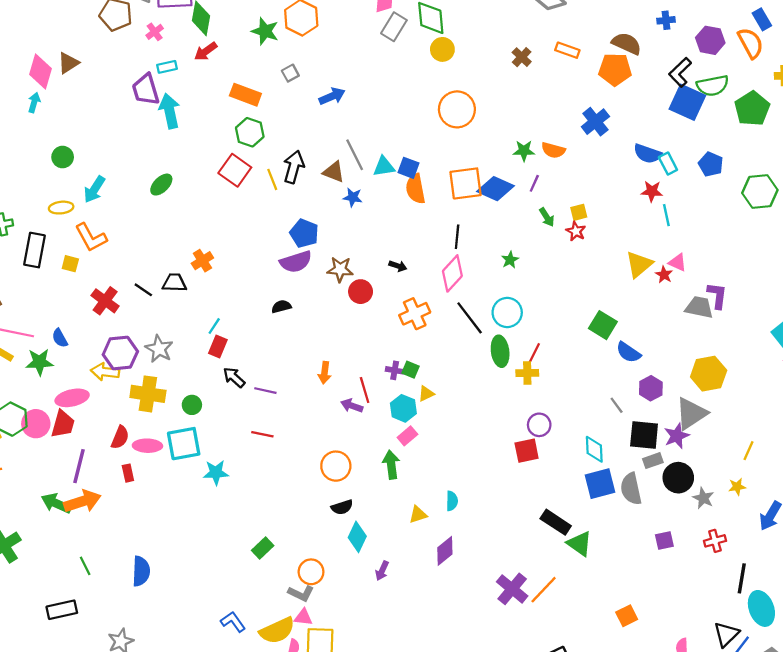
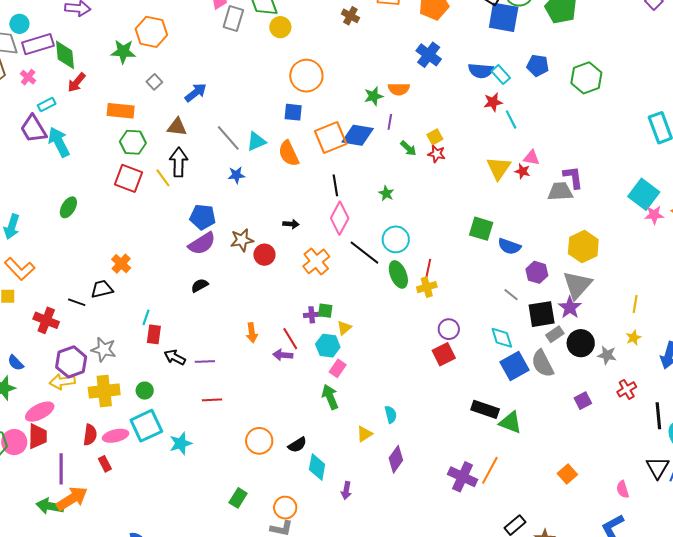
blue square: (408, 168) -> (293, 112), moved
brown triangle: (334, 172) -> (177, 127), moved
orange circle: (336, 466) -> (259, 441), moved

